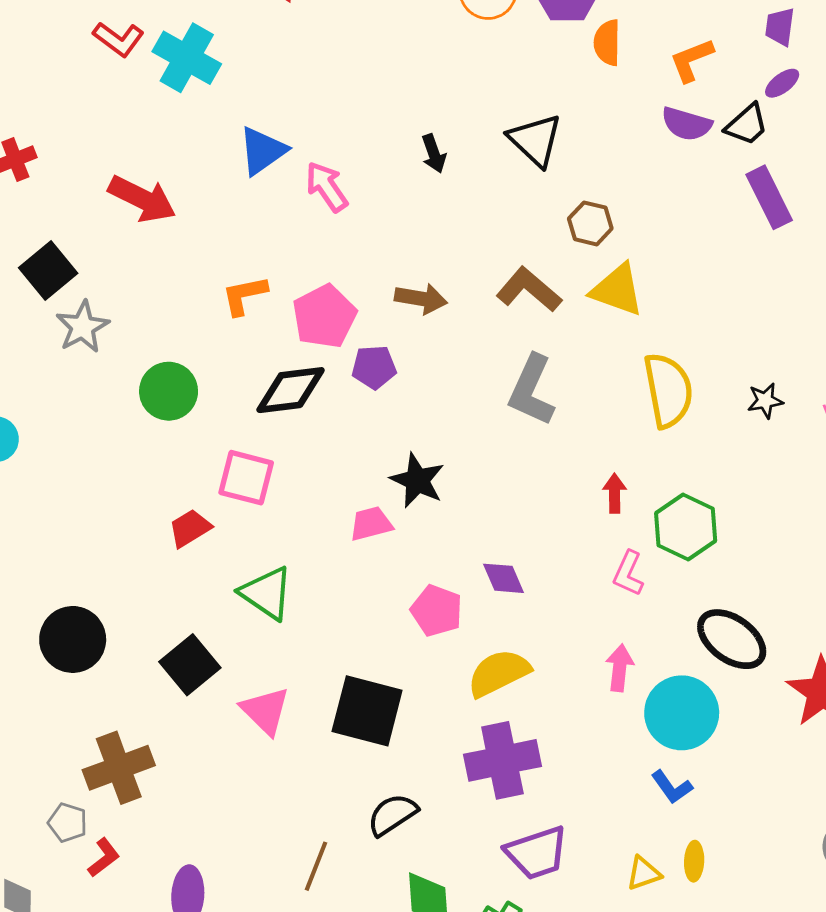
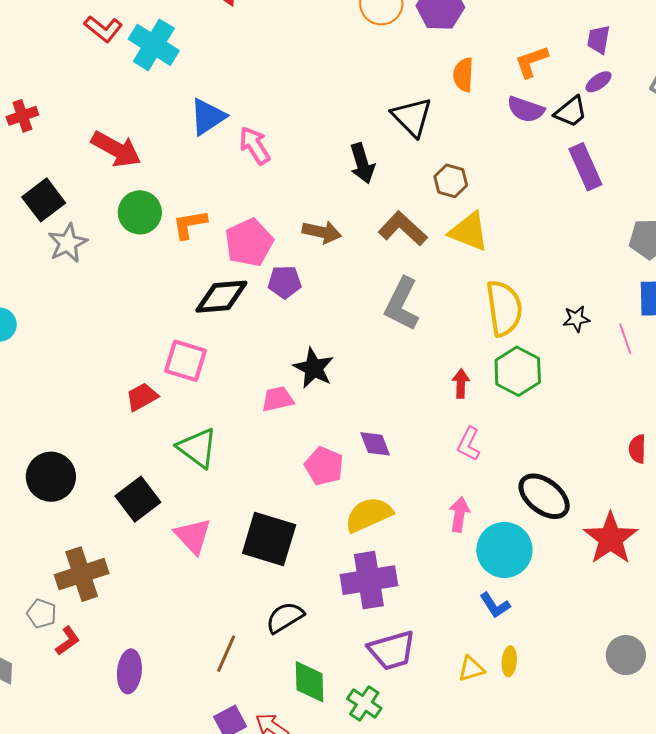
orange semicircle: (607, 43) -> (463, 75), moved
black arrow: (434, 154) -> (362, 163), moved, size x1.4
green circle: (169, 391) -> (140, 212), moved
green hexagon: (686, 527) -> (518, 371), moved

